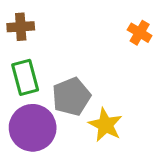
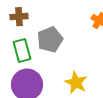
gray pentagon: (71, 97) -> (50, 40), moved

